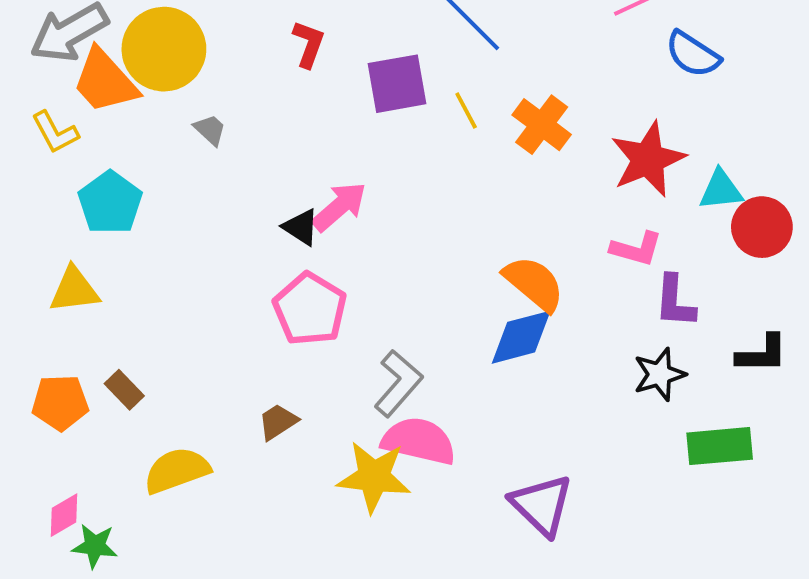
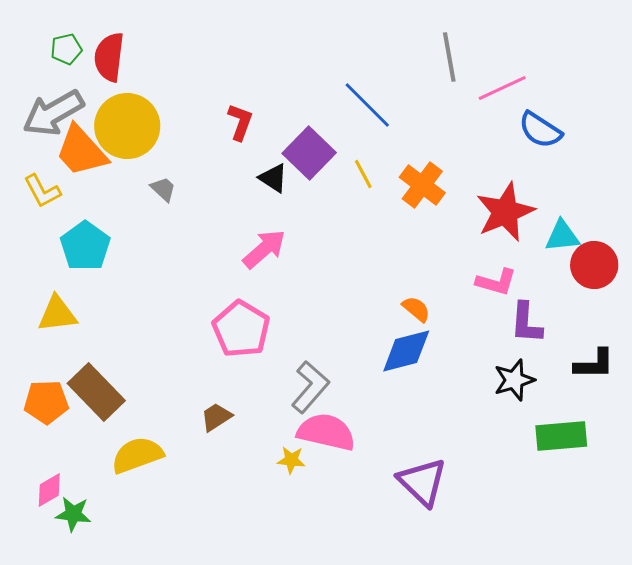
purple square: (397, 84) -> (309, 153), turned -36
black triangle: (301, 227) -> (273, 178), moved
orange semicircle: (534, 283) -> (416, 309), size x0.6
brown rectangle: (124, 390) -> (96, 392), size x1.8
yellow star: (374, 477) -> (291, 460), size x0.5

